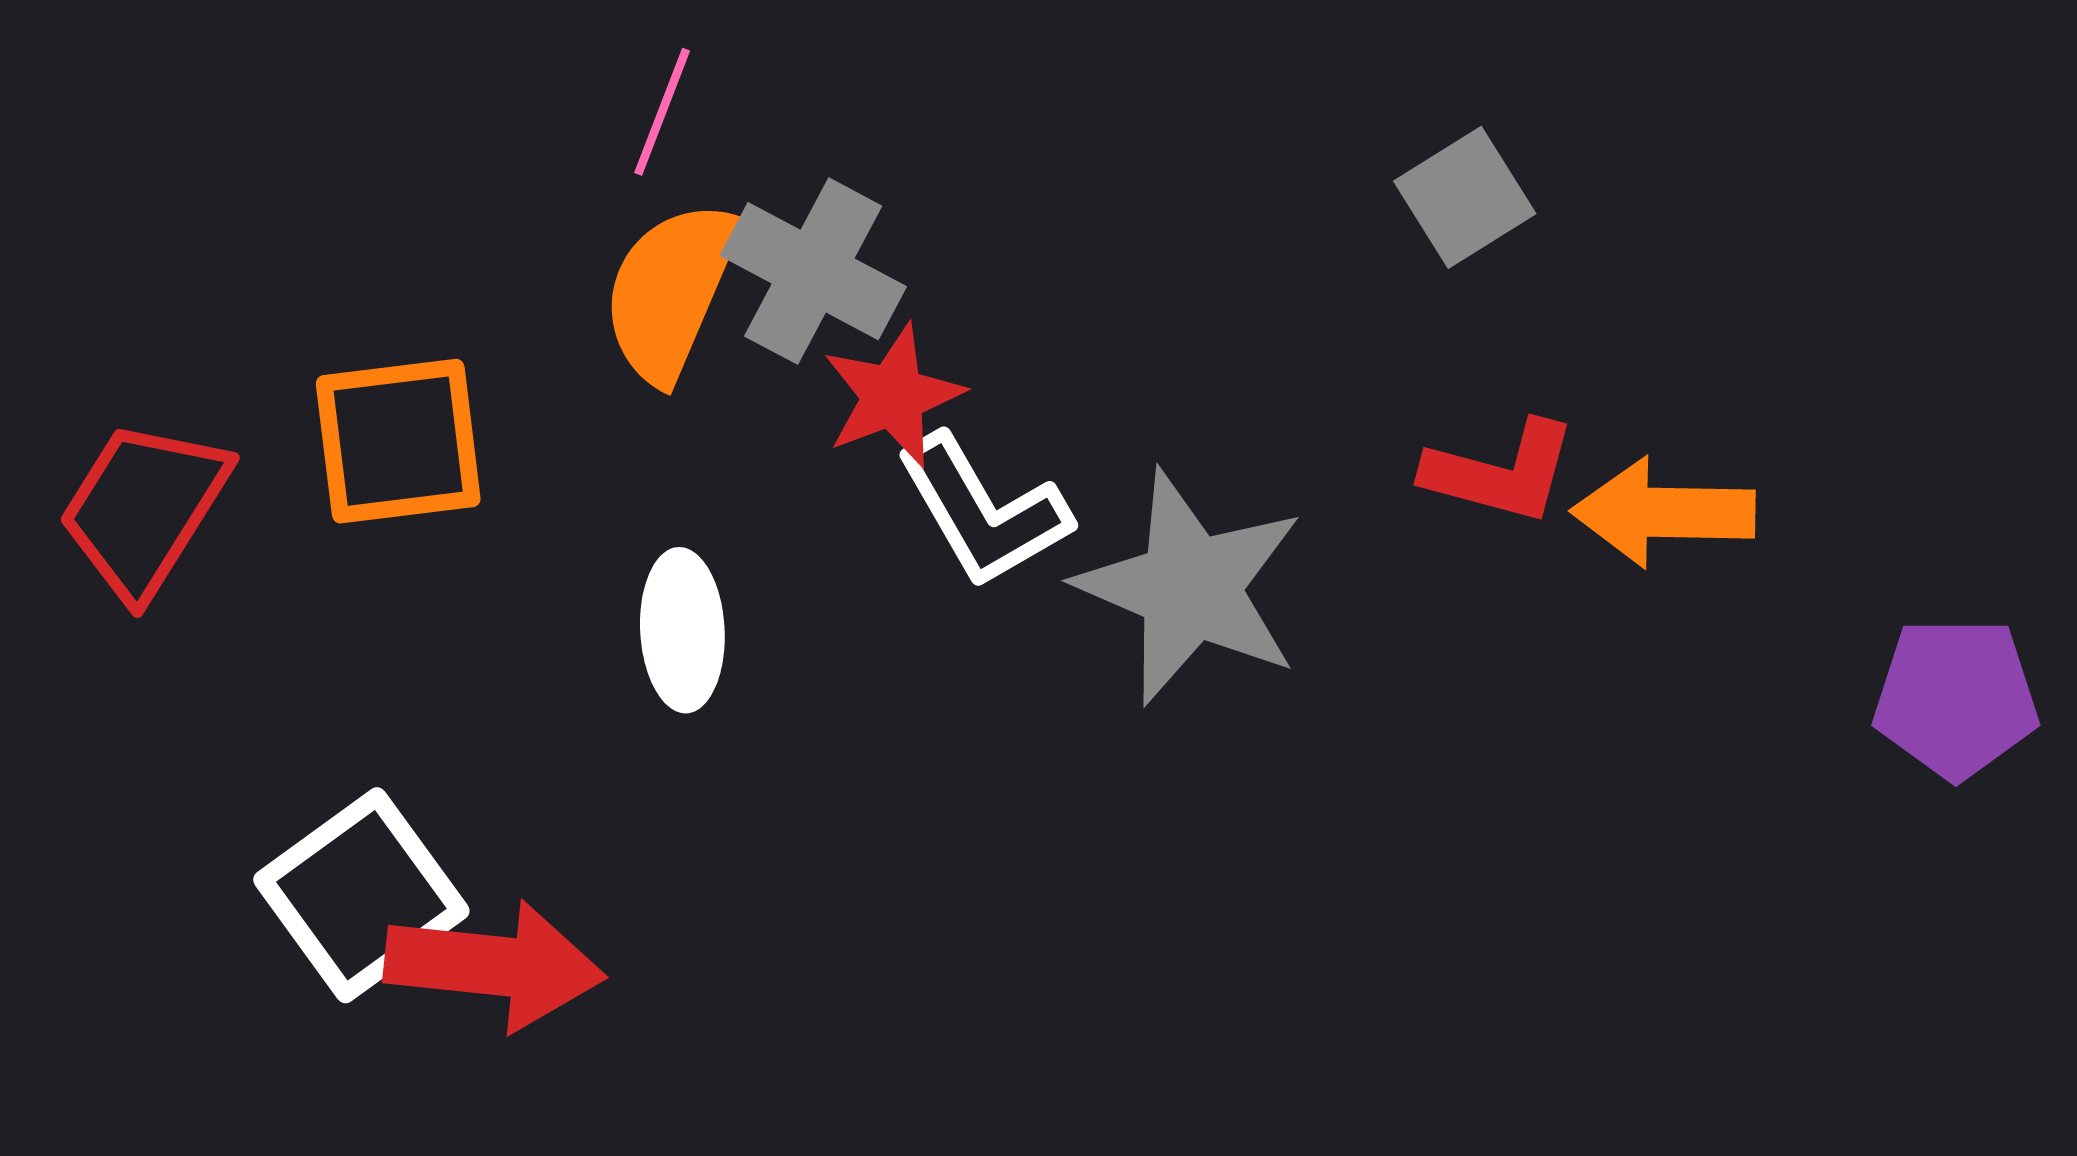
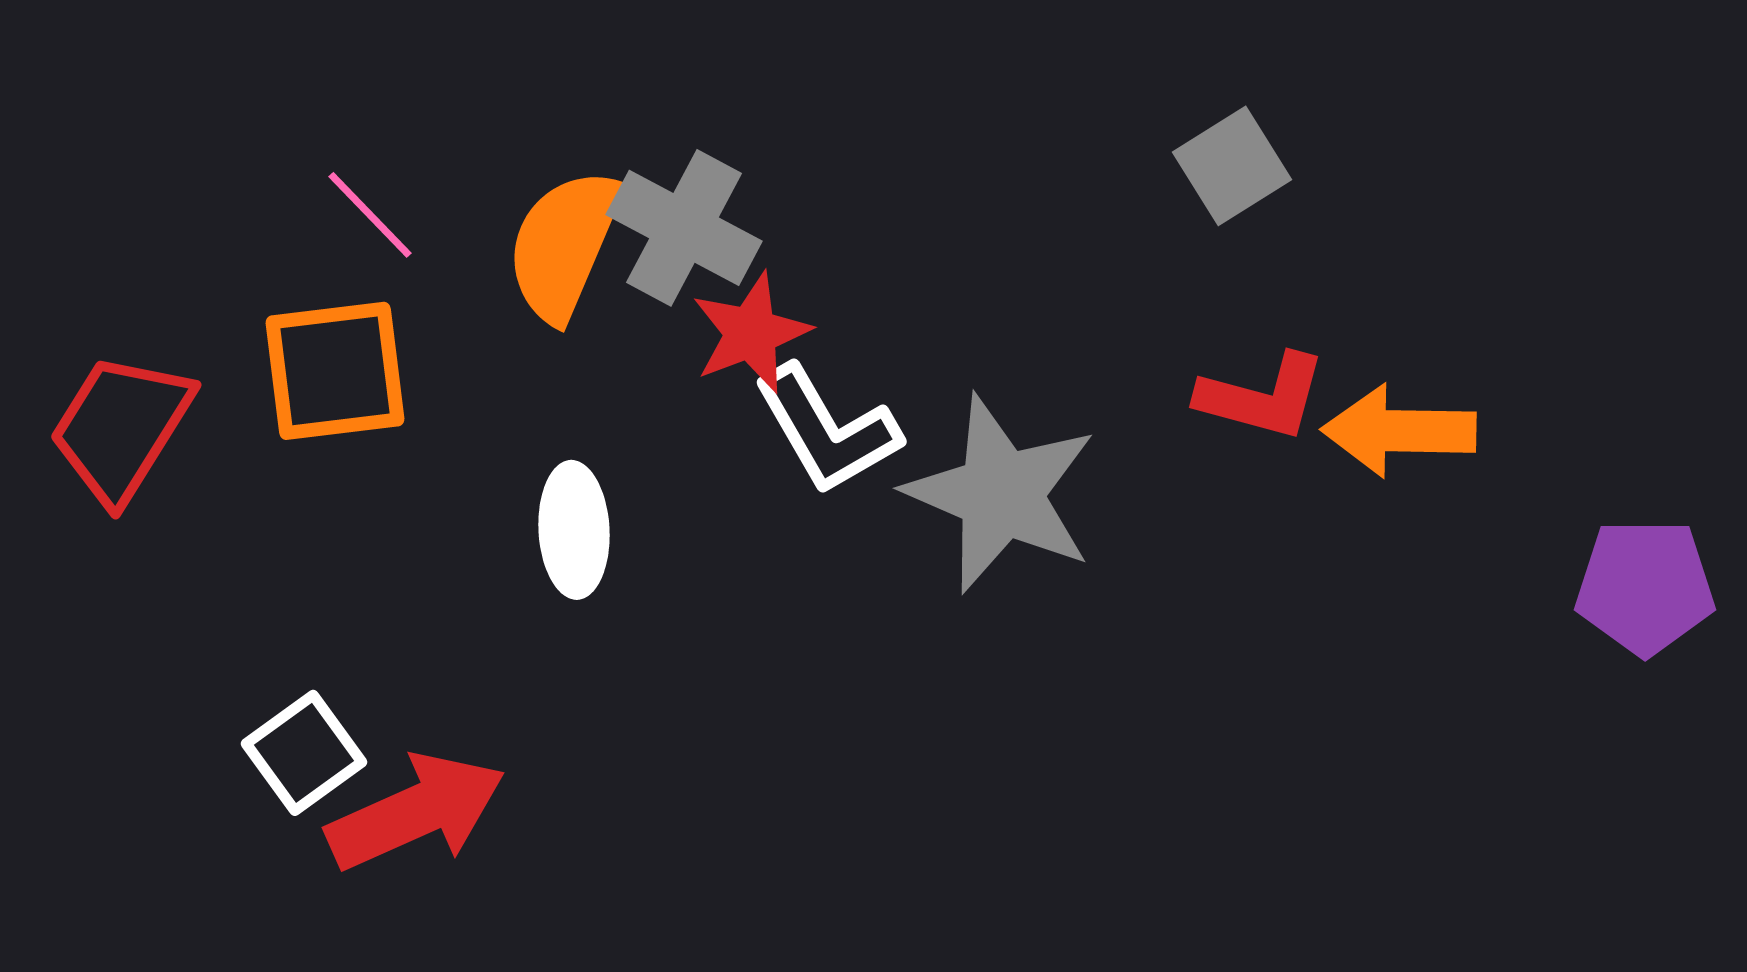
pink line: (662, 112) -> (370, 215), moved, turned -65
white square: (361, 895) -> (304, 753), size x0.7
red arrow: (495, 965) -> (416, 812), turned -30

